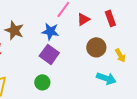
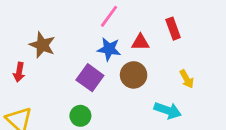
red triangle: (83, 19) -> (140, 42), moved, turned 32
blue star: (50, 31) -> (109, 49), moved
brown circle: (96, 47) -> (134, 75), moved

